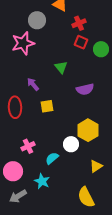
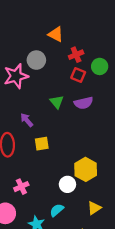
gray circle: (37, 20) -> (36, 60), moved
green circle: (101, 49) -> (100, 66), moved
purple semicircle: (85, 89) -> (84, 103), moved
cyan semicircle: (52, 158) -> (57, 210), moved

